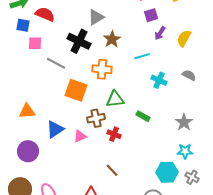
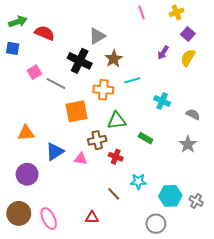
purple square: (151, 15) -> (188, 34), moved, turned -32
blue square: (23, 25) -> (13, 48), moved
pink square: (35, 43) -> (34, 72), moved, turned -32
cyan line: (142, 56) -> (132, 80), moved
gray semicircle: (189, 75) -> (193, 114), moved
orange square: (76, 90) -> (77, 111), turned -30
pink triangle: (80, 136) -> (81, 159), turned 32
cyan star: (185, 151) -> (138, 181), moved

